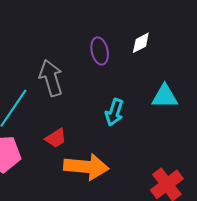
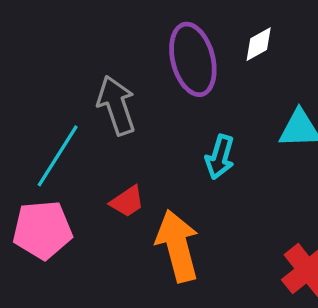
purple ellipse: (100, 51) -> (193, 59), size x1.6
orange arrow: (86, 167) -> (178, 246), turned -108

